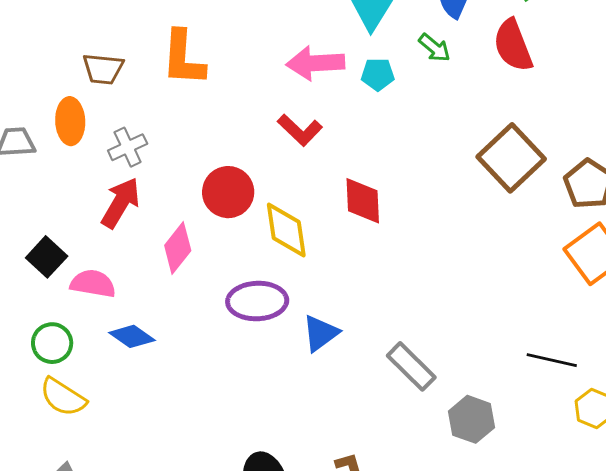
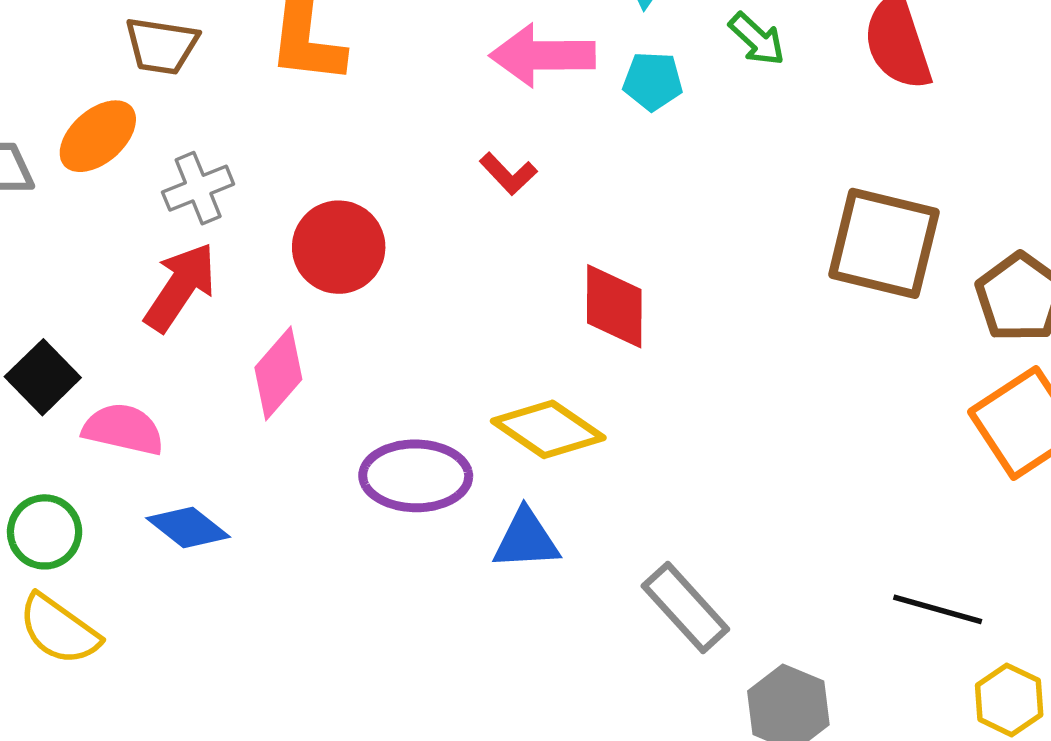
orange ellipse: (70, 121) -> (98, 136), turned 48
red L-shape: (300, 130) -> (508, 174), size x0.7
brown square: (511, 158) -> (884, 243), turned -36
red circle: (228, 192) -> (339, 247), moved
yellow diamond: (286, 230) -> (548, 429), moved, turned -50
blue triangle: (320, 333) -> (526, 539), turned 30

